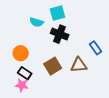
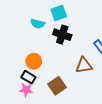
orange circle: (21, 53) -> (34, 61), moved
brown square: (53, 66) -> (57, 86), moved

